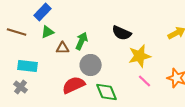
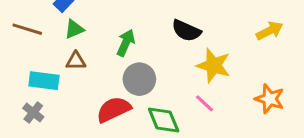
brown triangle: (63, 48) -> (76, 61), moved
yellow star: (140, 56) -> (214, 65), turned 30
pink line: (145, 81) -> (205, 103), moved

